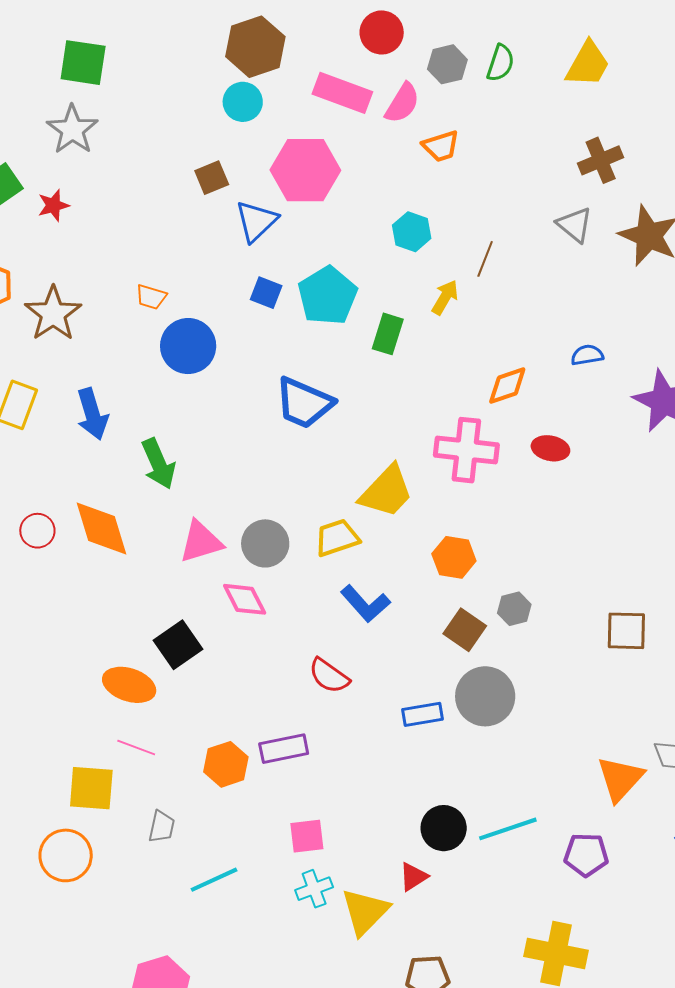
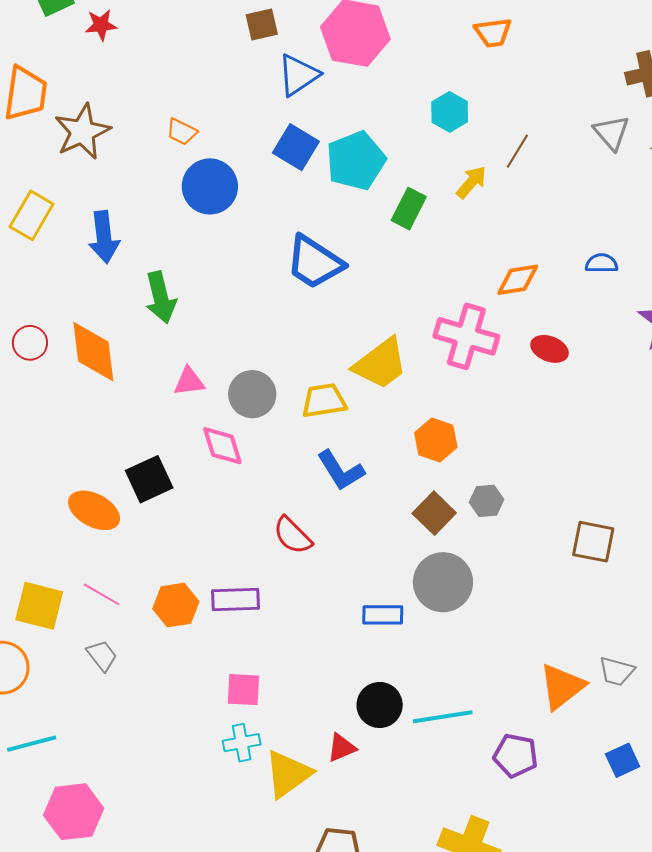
blue square: (266, 293) -> (296, 147), size x1.4
pink triangle: (201, 542) -> (189, 381), size x0.7
blue rectangle: (422, 714) -> (383, 615), moved
pink line: (136, 747) -> (101, 594), moved
gray trapezoid: (162, 827) -> (102, 656), turned -60
cyan line: (214, 880) -> (32, 744), moved

